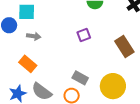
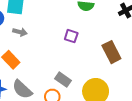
purple square: (84, 35) -> (71, 36), turned 32

